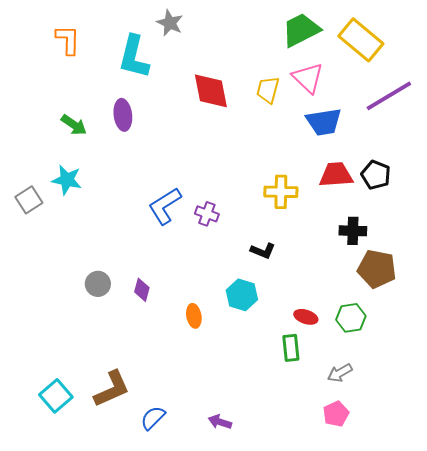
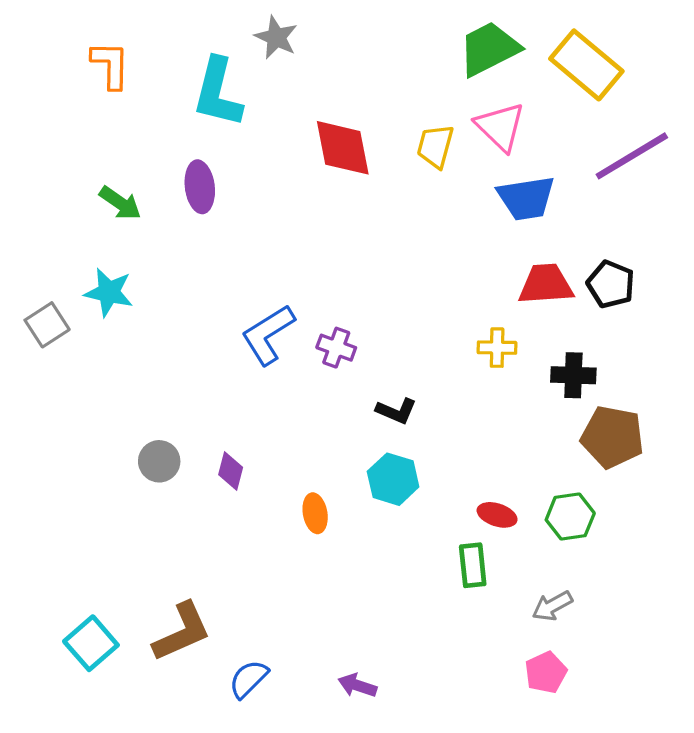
yellow cross: (281, 192) -> (497, 348), moved, size x0.7
black L-shape: (263, 251) -> (396, 411), moved

